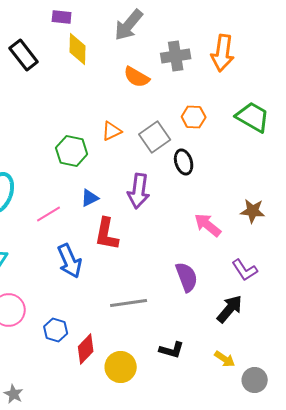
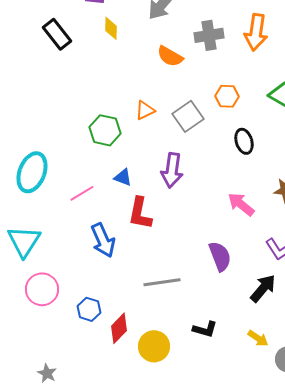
yellow diamond: (78, 49) -> (111, 28), size x0.7
black ellipse: (184, 162) -> (244, 141), moved
blue triangle: (90, 198) -> (123, 177), turned 48

